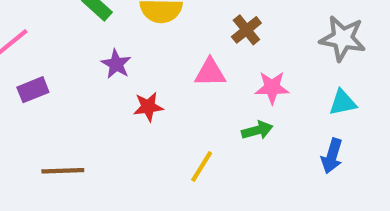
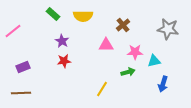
purple rectangle: (33, 90) -> (23, 67), moved
cyan triangle: (343, 102) -> (154, 61), moved
red star: (148, 107) -> (64, 61), moved
brown line: (63, 171) -> (21, 93), moved

